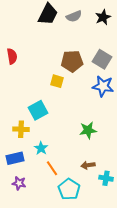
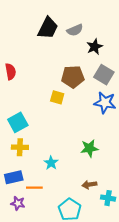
black star: (103, 17) -> (95, 47), moved
cyan square: (38, 110) -> (18, 122), moved
cyan star: (41, 148) -> (51, 163), moved
orange line: (52, 168) -> (34, 188), moved, turned -56

